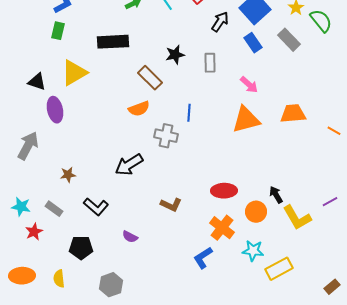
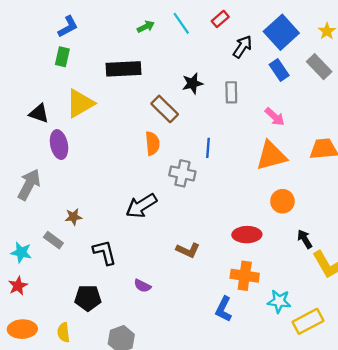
orange semicircle: (139, 109) -> (152, 143), turned -75
black L-shape: (96, 207) -> (105, 252), turned -145
gray rectangle: (54, 209) -> (53, 240), moved
orange circle: (256, 212) -> (282, 201), moved
orange cross: (222, 228) -> (245, 276), turned -30
red star: (34, 232) -> (18, 286), moved
blue L-shape: (203, 258) -> (224, 309), turned -30

